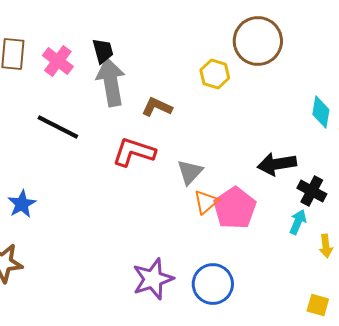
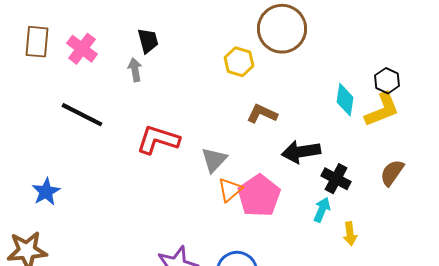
black trapezoid: (103, 51) -> (148, 41), moved
gray arrow: (111, 82) -> (135, 70), size x0.5
brown L-shape: (157, 107) -> (262, 114), moved

